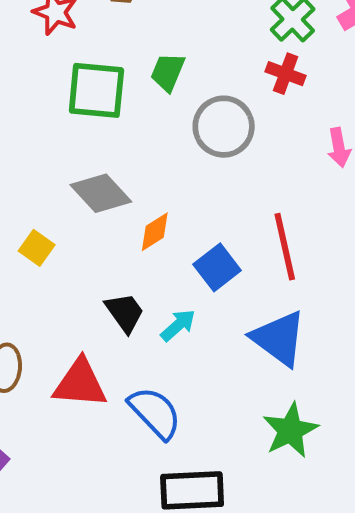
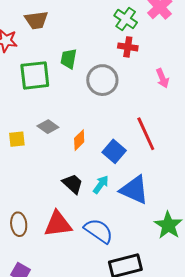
gray diamond: (101, 193) -> (48, 127), size x0.7
yellow square: (37, 248) -> (17, 139), moved, turned -30
blue triangle: (279, 338) -> (134, 190), moved

